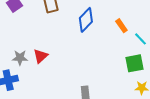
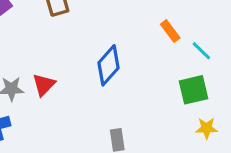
blue diamond: (86, 20) -> (109, 65), moved

